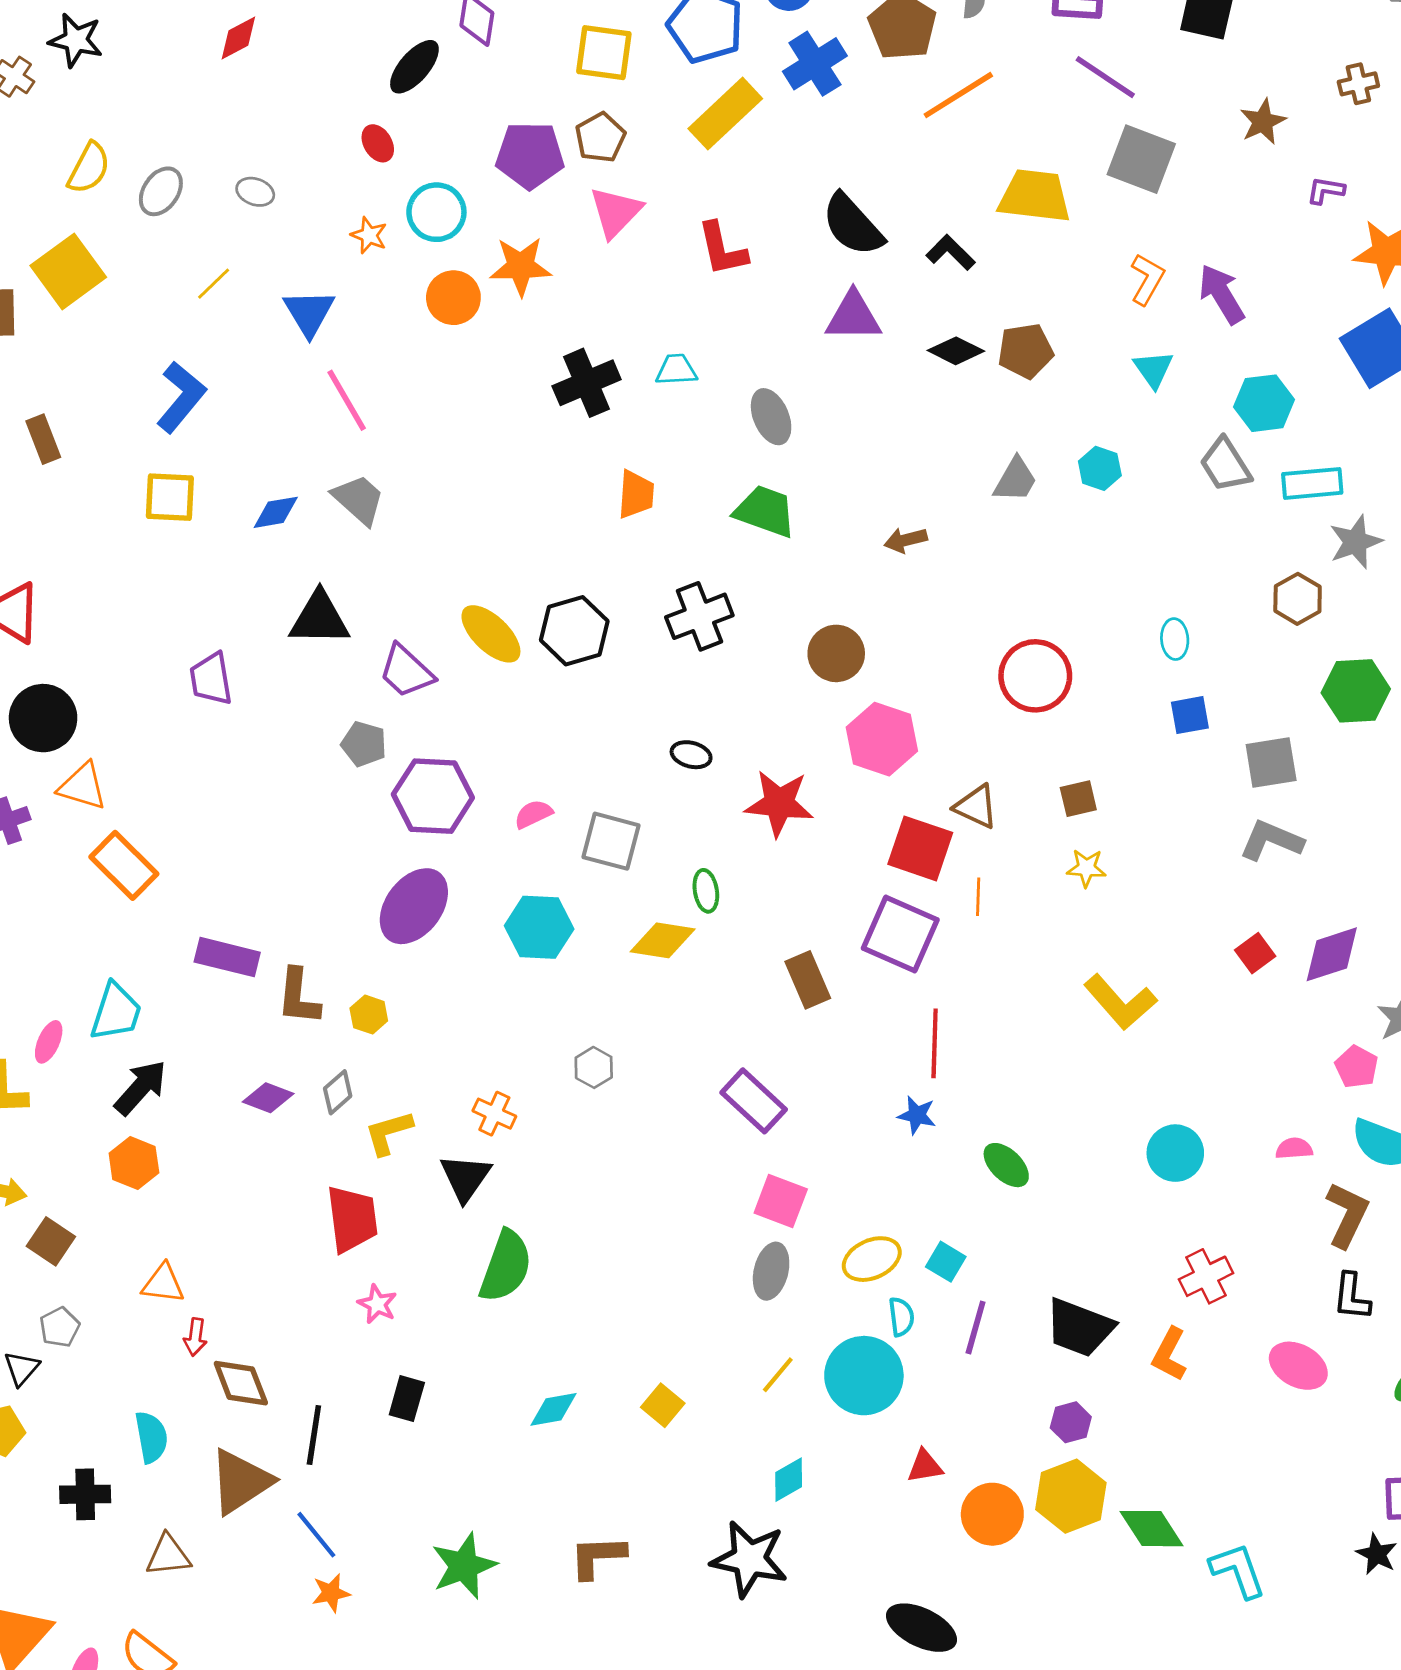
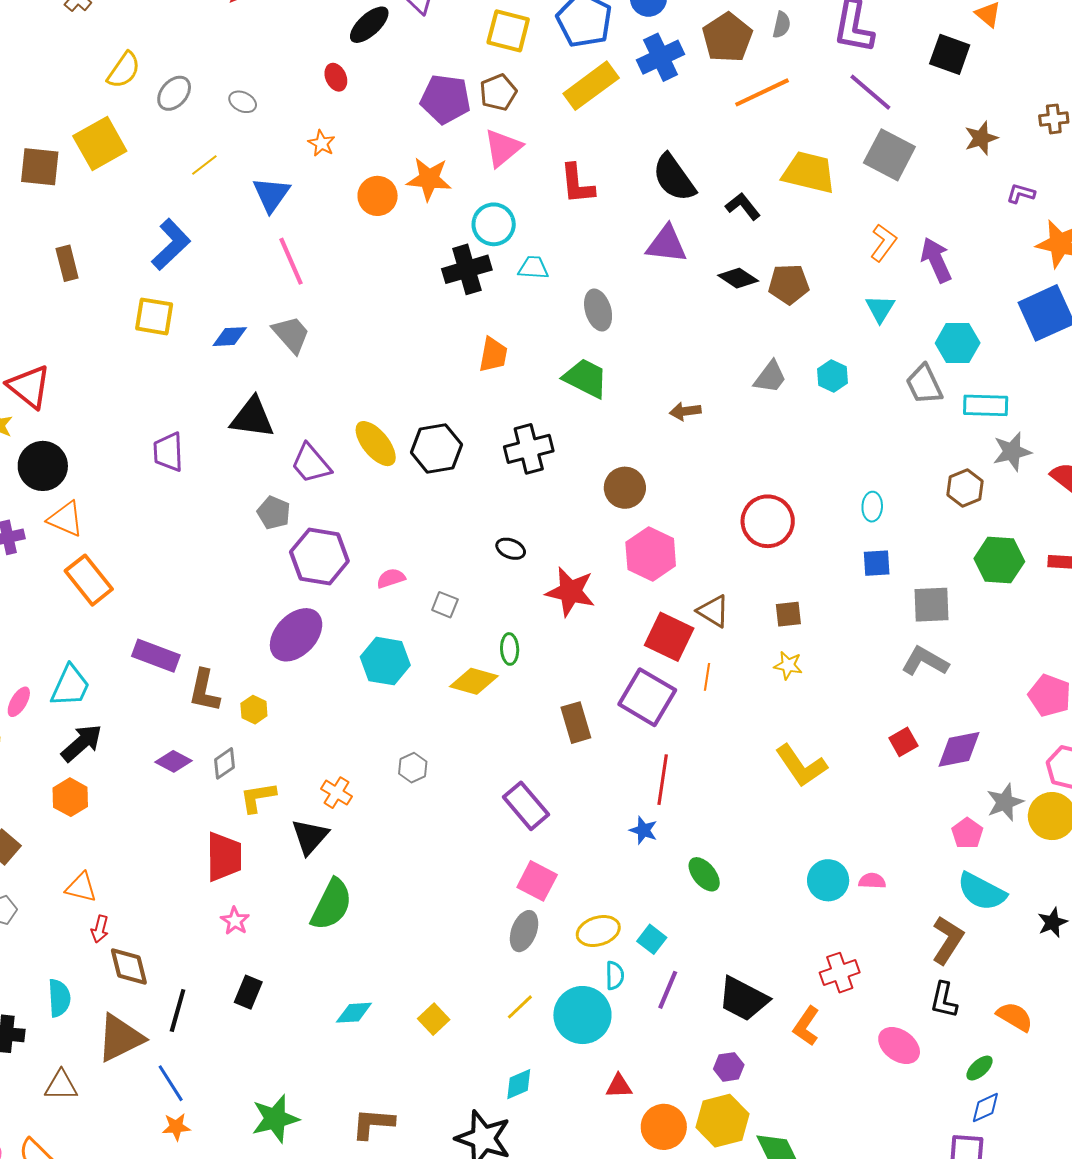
cyan circle: (436, 212) -> (494, 224), moved
gray square: (611, 841) -> (445, 605), size x0.6
pink semicircle: (1294, 1149) -> (872, 881), moved

